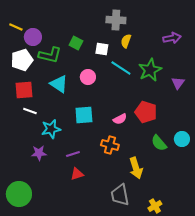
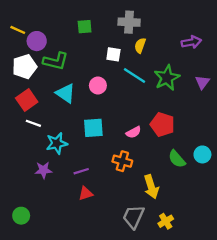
green square: (76, 43) -> (85, 27), moved, turned -32
purple triangle: (178, 83) -> (202, 82), moved
red square: (24, 90) -> (27, 100), turned -30
green circle: (19, 194) -> (21, 216), size x0.6
gray trapezoid: (120, 195) -> (133, 217), turned 35
yellow cross: (155, 206) -> (166, 221), moved

